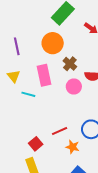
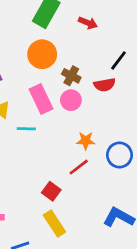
pink circle: (74, 87) -> (71, 100), moved
orange star: (73, 147) -> (86, 141), moved

